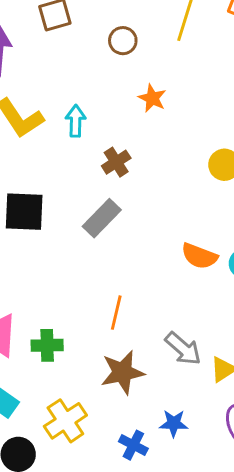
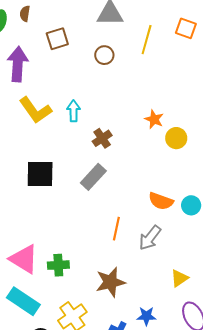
orange star: (152, 98) -> (154, 119), moved
orange line: (116, 313) -> (116, 229), moved
gray arrow: (183, 349) -> (150, 238), moved, turned 88

